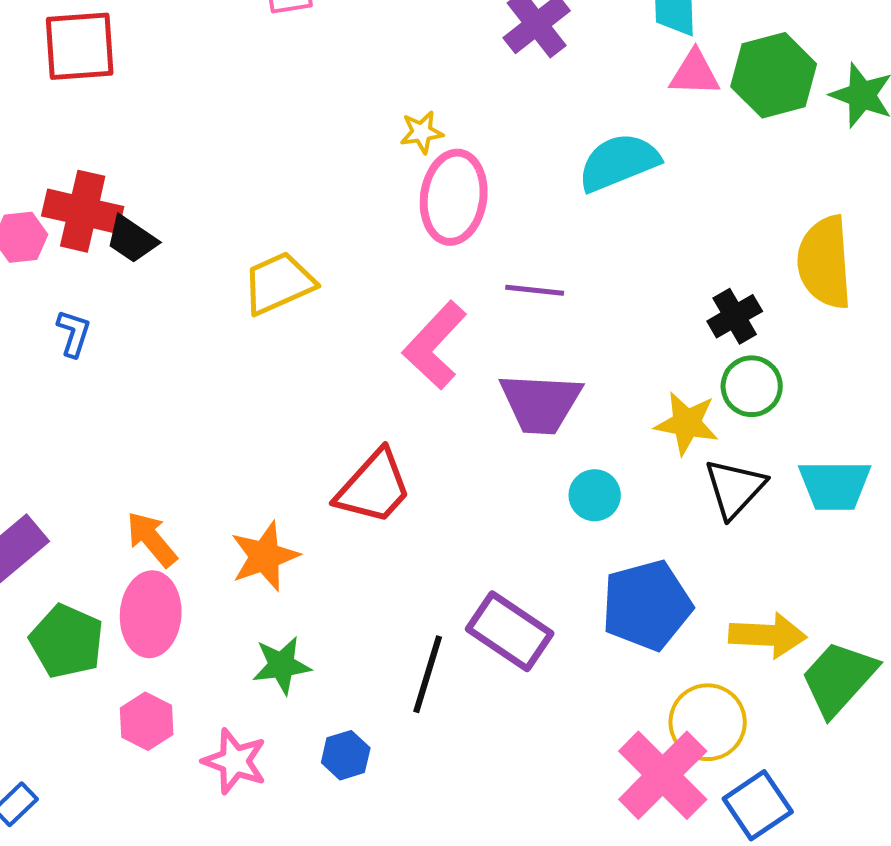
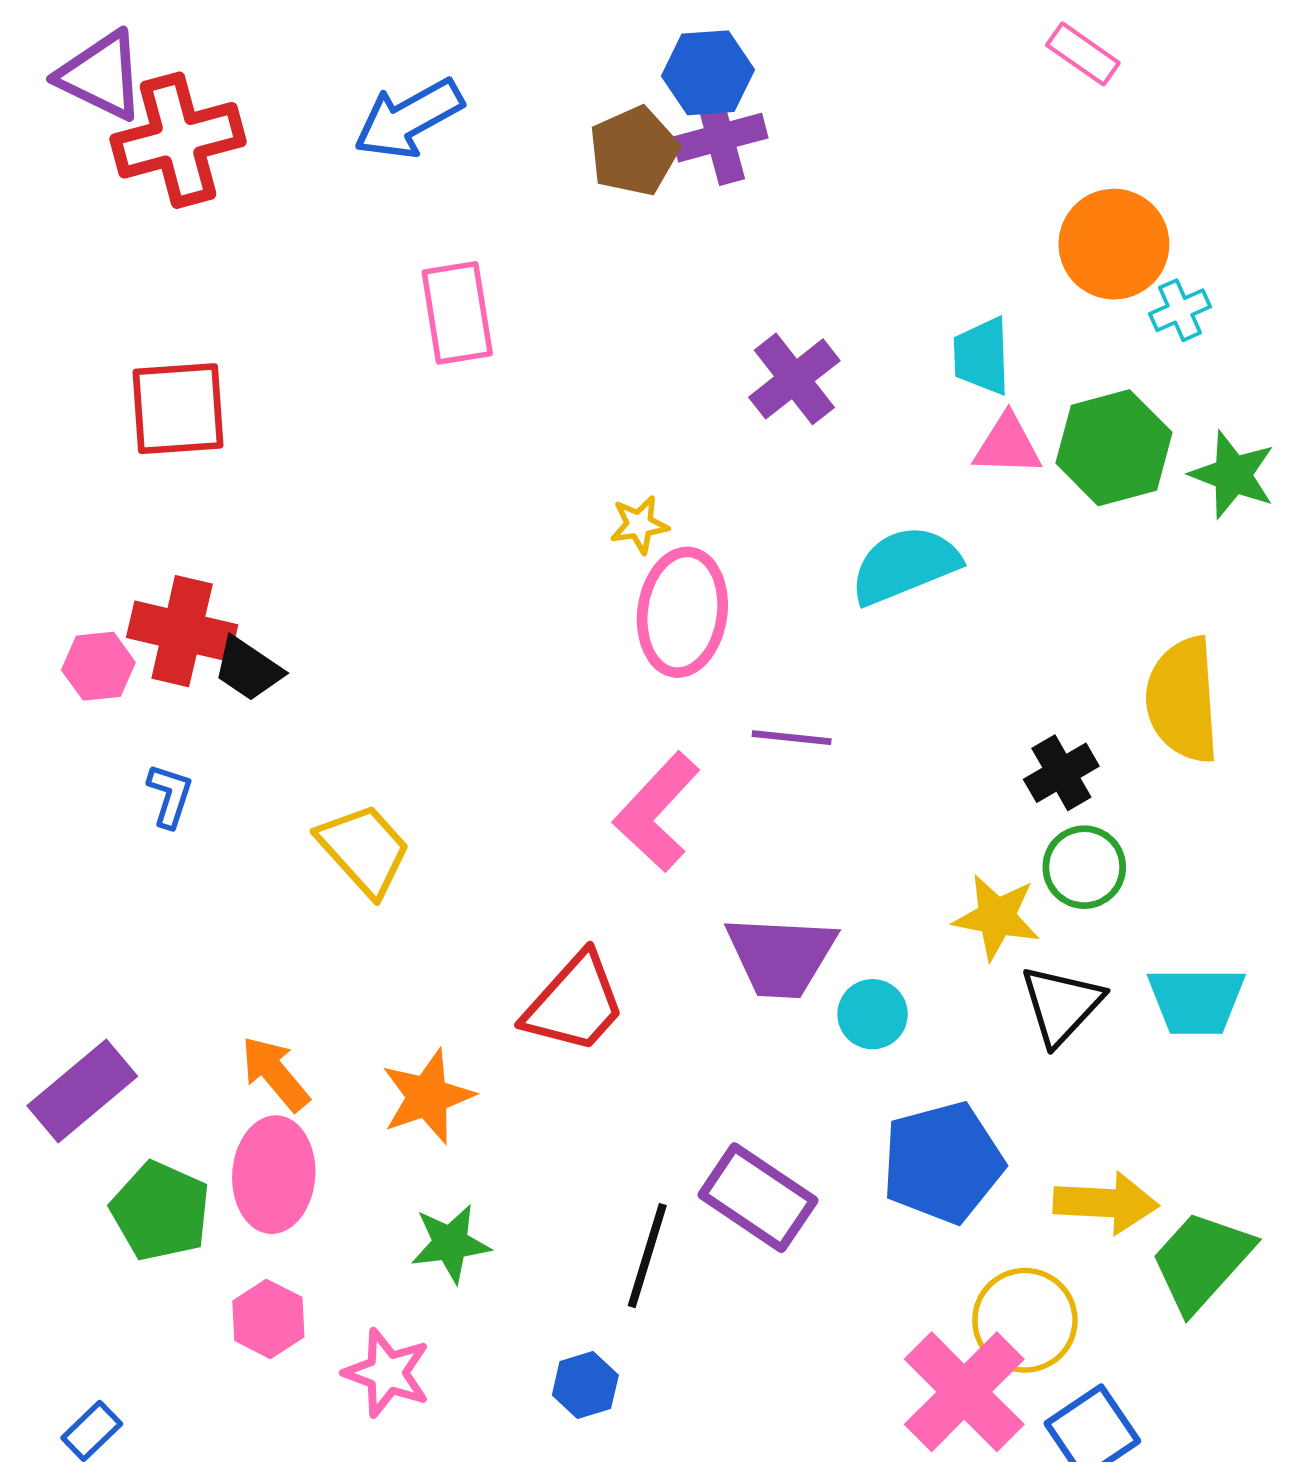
yellow trapezoid: (279, 283) -> (364, 850), moved, turned 72
purple trapezoid: (541, 403) -> (781, 956), moved
blue hexagon: (346, 755) -> (585, 1385), moved

